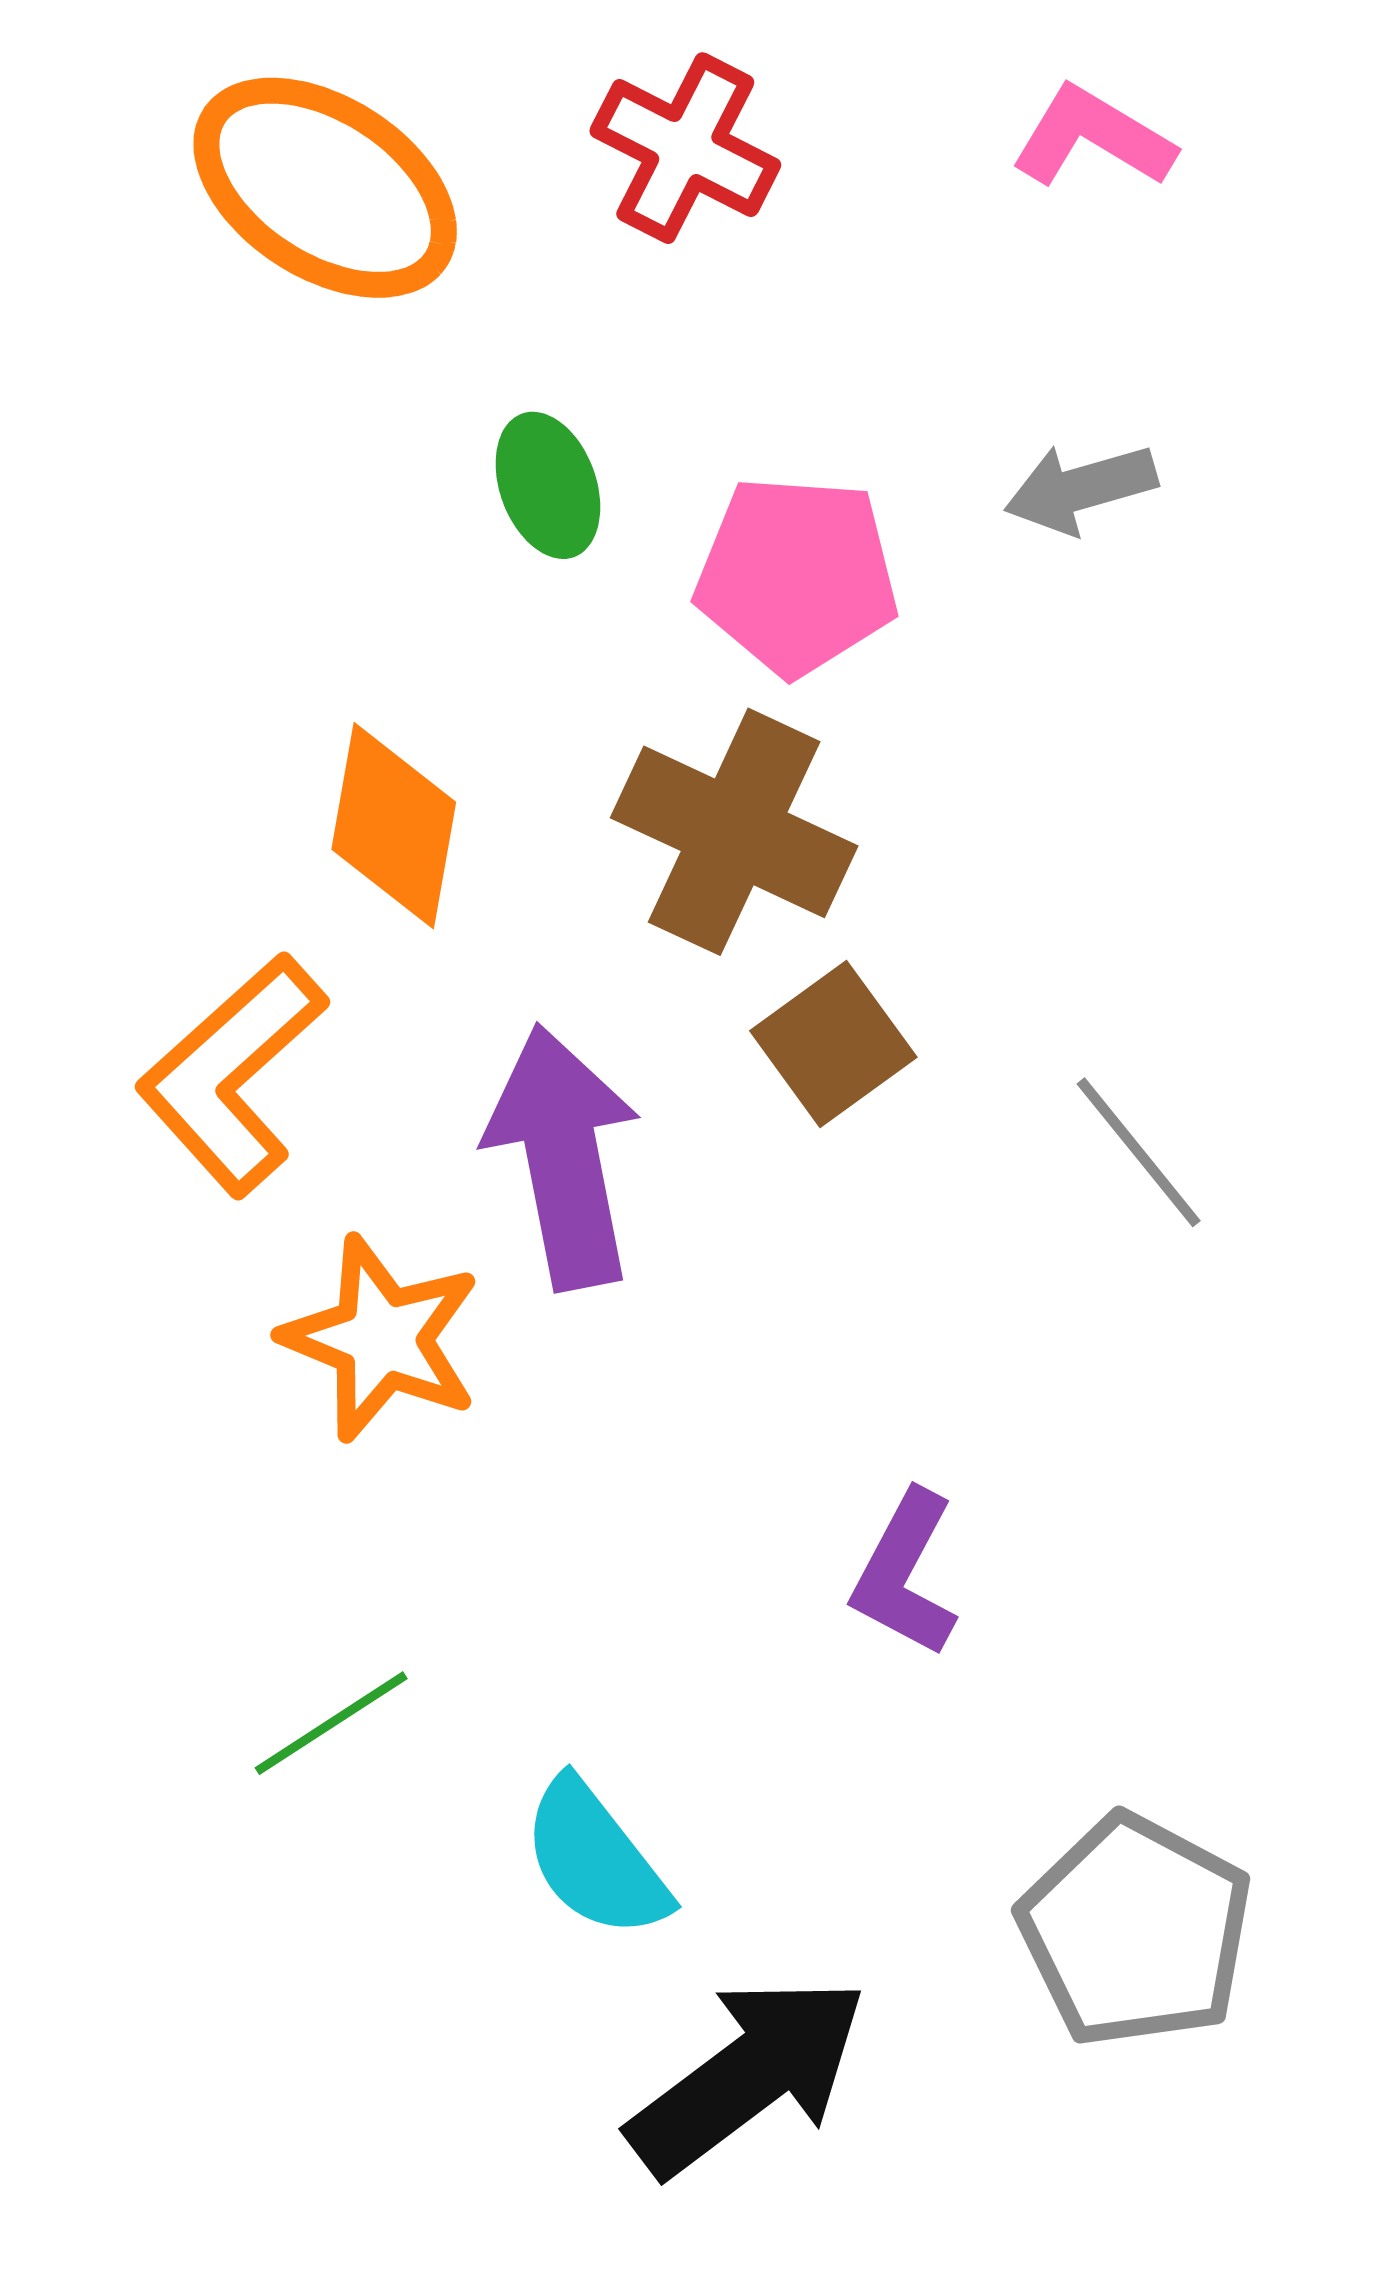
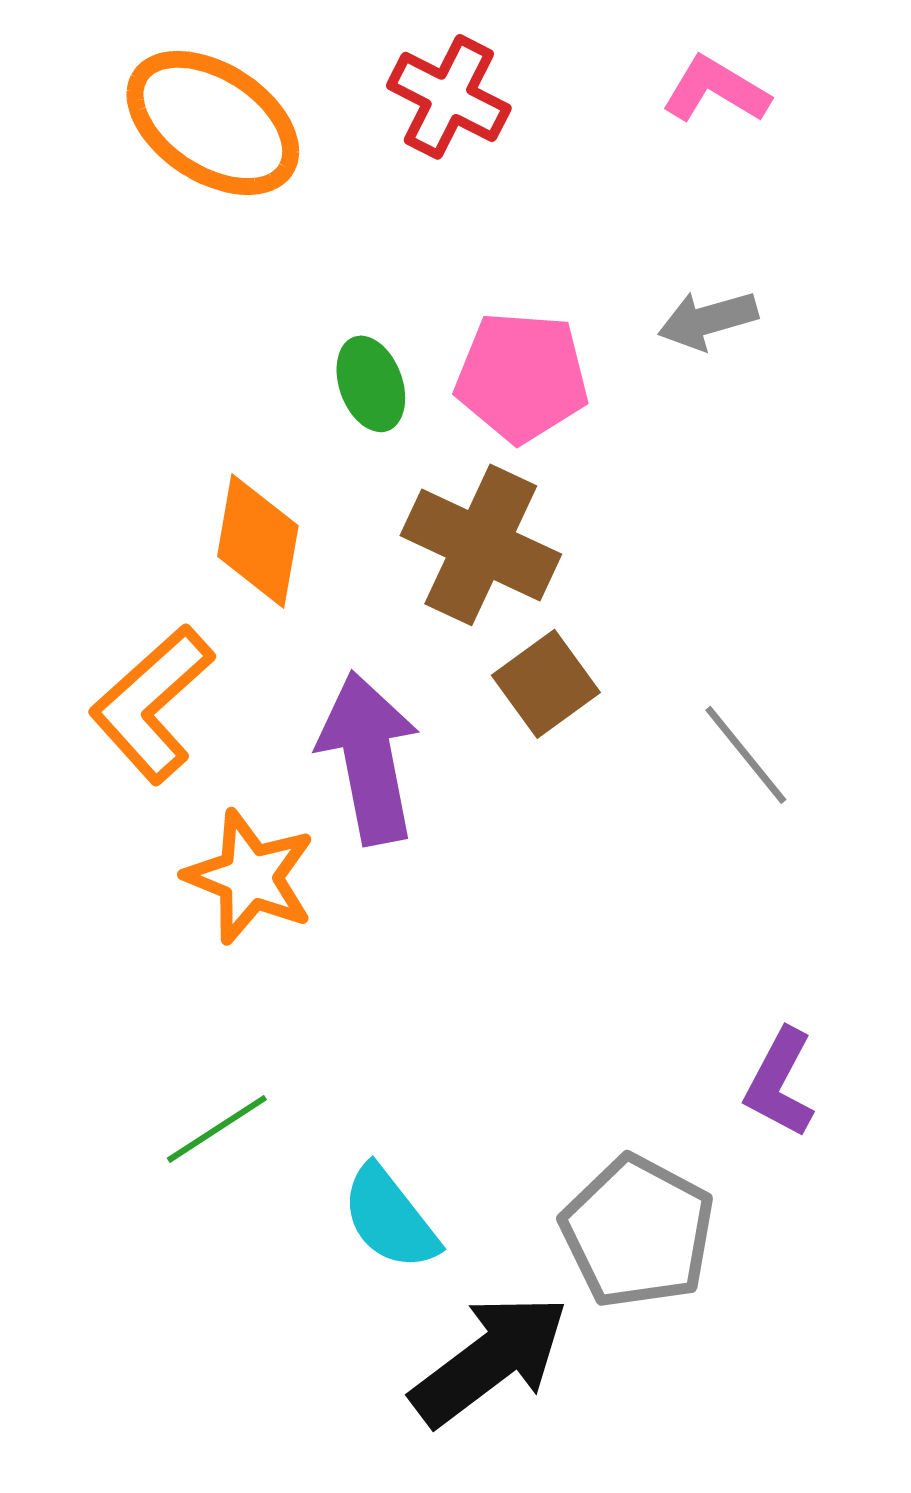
green ellipse: (548, 485) -> (371, 384), moved
purple L-shape: (905, 1574) -> (780, 1083), moved
gray pentagon: (1136, 1931) -> (638, 1232), moved

